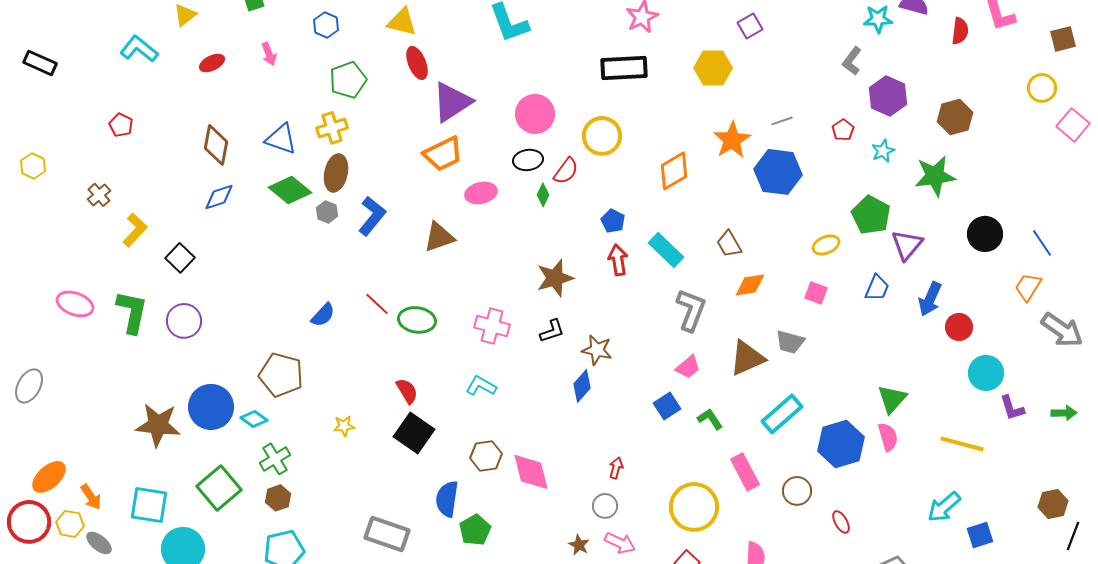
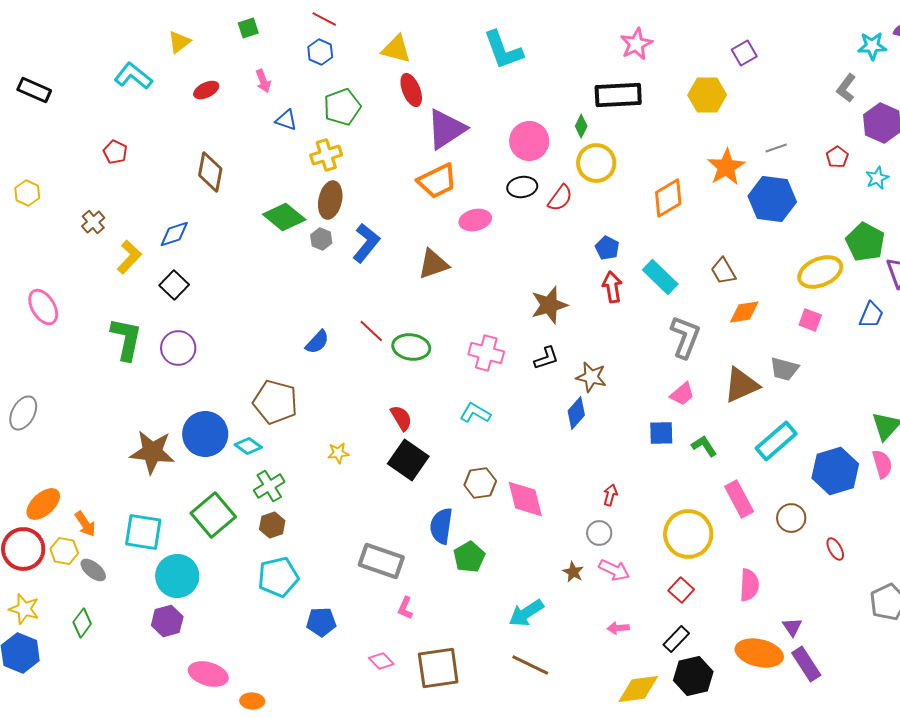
blue triangle: (281, 139) -> (286, 120), moved, size x0.7
green diamond: (543, 195) -> (581, 126), moved
blue diamond: (219, 197) -> (174, 234), moved
yellow ellipse: (826, 245) -> (820, 272), size x1.6
pink ellipse: (75, 304) -> (43, 307), moved, turned 39
blue square: (667, 406) -> (661, 433), turned 32

